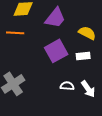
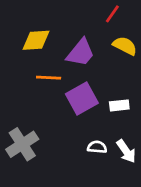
orange line: (15, 33) -> (49, 78), moved
yellow semicircle: (87, 33) -> (125, 46), moved

